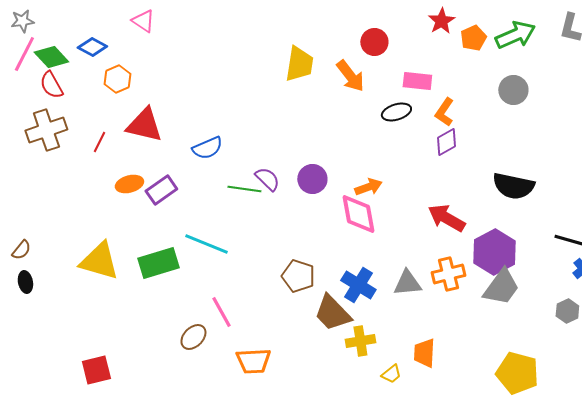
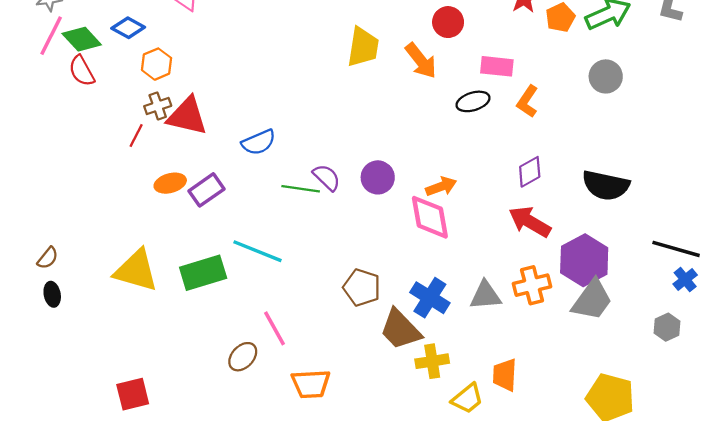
brown cross: (46, 130) -> (158, 106), moved, size x0.6
purple diamond: (446, 142) -> (530, 172), moved
yellow trapezoid: (391, 374) -> (467, 399), size x1.4

